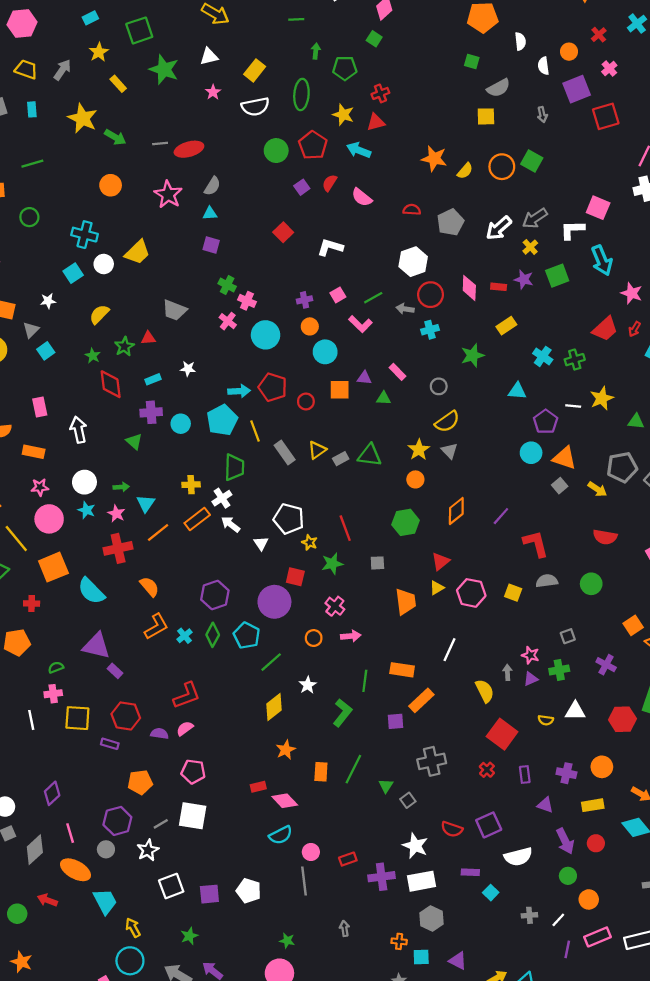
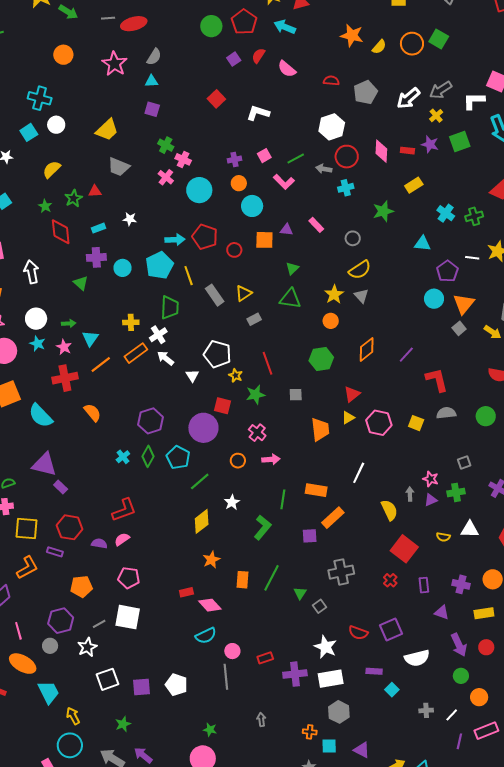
yellow trapezoid: (137, 252) -> (107, 130), moved
green triangle: (384, 398) -> (292, 268), moved, turned -48
orange triangle: (564, 458) -> (464, 304), turned 50
gray rectangle: (341, 459) -> (254, 319), moved
orange L-shape: (156, 627) -> (27, 568), moved

